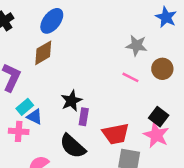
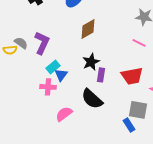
brown diamond: (43, 53) -> (88, 29), moved
blue triangle: (35, 117) -> (61, 75), turned 40
red trapezoid: (116, 134) -> (132, 76), moved

